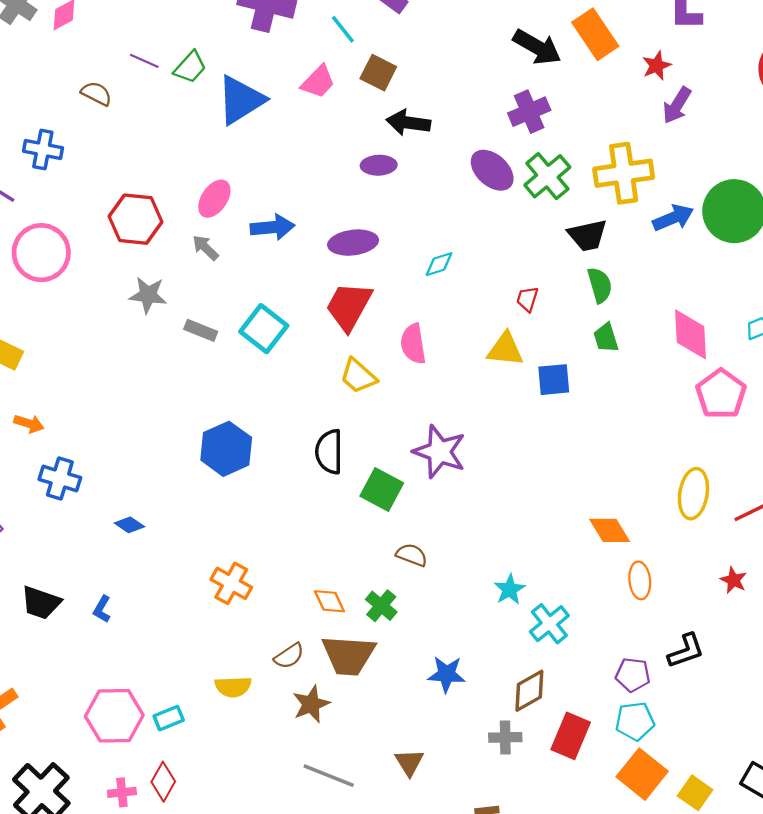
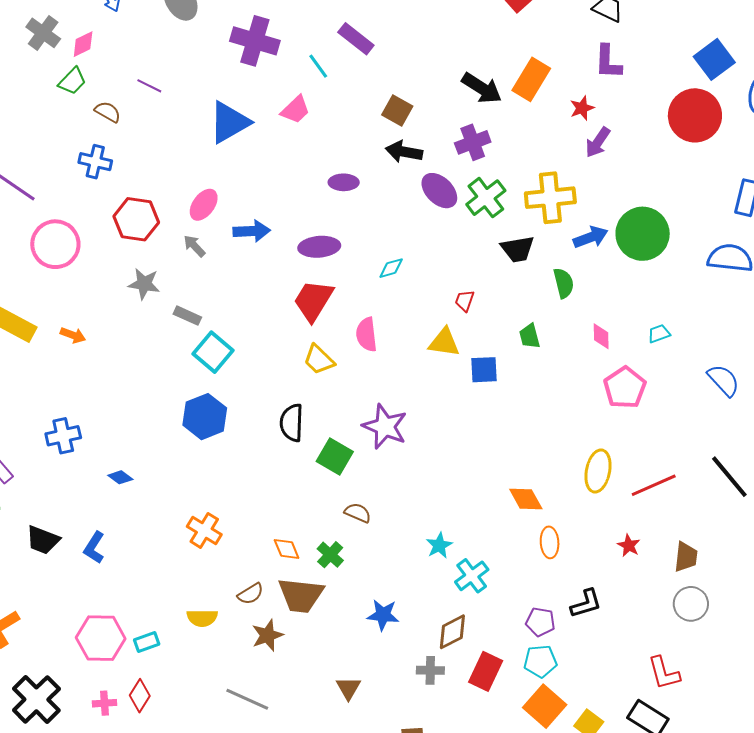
orange rectangle: (595, 34) -> (531, 79), turned 63
green trapezoid: (190, 67) -> (72, 81), moved
brown square: (378, 73) -> (397, 111), moved
black arrow: (408, 123) -> (404, 152), moved
blue cross: (43, 149) -> (95, 162), moved
green semicircle: (600, 285) -> (564, 283), moved
cyan square: (264, 329) -> (213, 352), moved
pink diamond: (690, 334) -> (601, 336), size x0.6
orange arrow: (29, 424) -> (73, 335), moved
blue cross: (60, 478) -> (63, 436), turned -32
blue L-shape: (102, 609) -> (94, 548), size x1.4
gray line: (329, 776) -> (247, 699), moved

